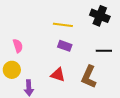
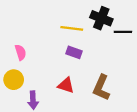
black cross: (100, 16) -> (101, 18), moved
black line: (104, 51) -> (123, 32), moved

